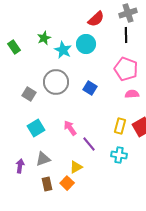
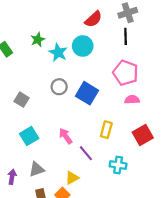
gray circle: (56, 82) -> (59, 87), moved, size x0.6
blue square: (90, 88) -> (87, 93), size x1.5
yellow rectangle: (120, 126) -> (106, 130), moved

